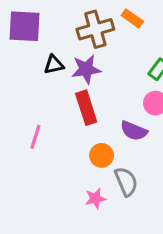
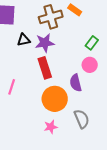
purple semicircle: (134, 131) -> (76, 83), turned 54
orange circle: (102, 155) -> (55, 99), size x1.6
gray semicircle: (126, 182) -> (82, 119), moved

